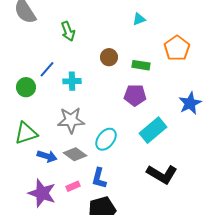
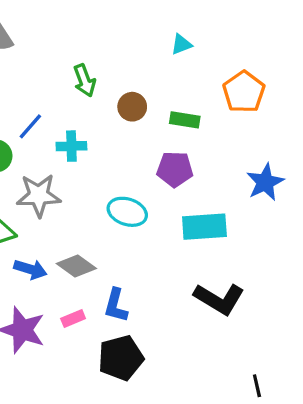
green arrow: (68, 31) -> (85, 80), moved
gray star: (71, 120) -> (39, 195), moved
cyan rectangle: (153, 130) -> (204, 227), turned 36
cyan ellipse: (106, 139) -> (127, 212), moved, turned 70

